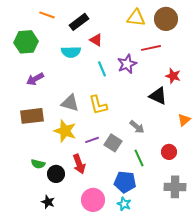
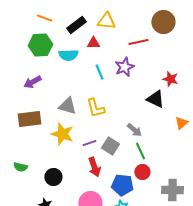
yellow triangle: (136, 18) -> (106, 21), moved
red triangle: (96, 40) -> (93, 43), turned -32
green hexagon: (26, 42) -> (40, 45), moved
red line: (151, 48) -> (138, 42), moved
red circle: (169, 152) -> (142, 172), moved
green line: (139, 158) -> (140, 151), moved
green semicircle: (38, 164) -> (20, 167), moved
red arrow: (79, 164) -> (94, 167), moved

